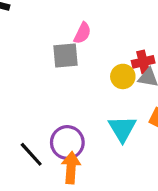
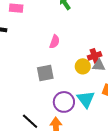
gray square: (65, 56) -> (45, 73), moved
purple circle: (67, 142) -> (64, 102), moved

